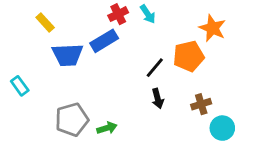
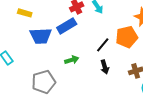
yellow rectangle: (45, 23) -> (25, 13), turned -32
green arrow: (107, 128) -> (72, 60), moved

